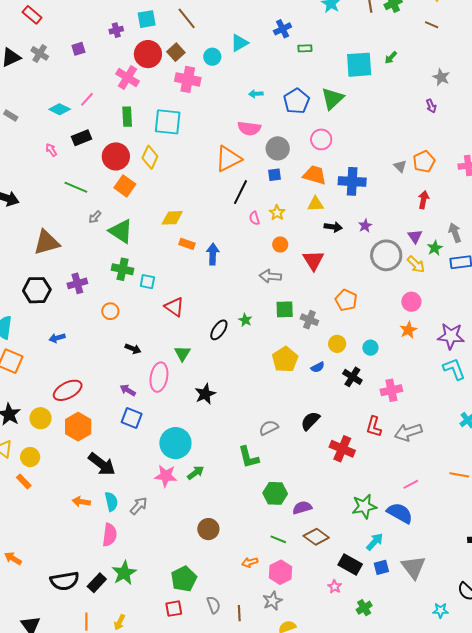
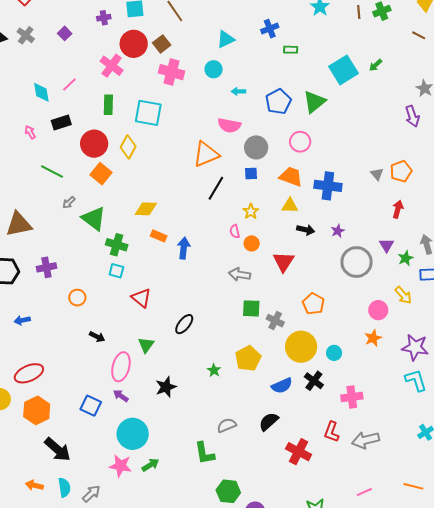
purple square: (78, 49) -> (65, 33), turned -32
cyan circle: (212, 57) -> (214, 69), moved
cyan square: (359, 65) -> (344, 70), turned -32
purple arrow: (431, 106) -> (412, 116), size x1.5
cyan diamond: (60, 109) -> (41, 92), turned 50
pink semicircle: (254, 218) -> (235, 231), moved
yellow arrow: (416, 264) -> (403, 295), moved
green cross: (123, 269) -> (117, 245), moved
green star: (245, 320) -> (214, 370), moved
yellow circle: (337, 344) -> (301, 347), size x1.8
blue semicircle: (318, 367) -> (282, 386), moved, size x1.5
purple arrow: (128, 390) -> (121, 396), moved

